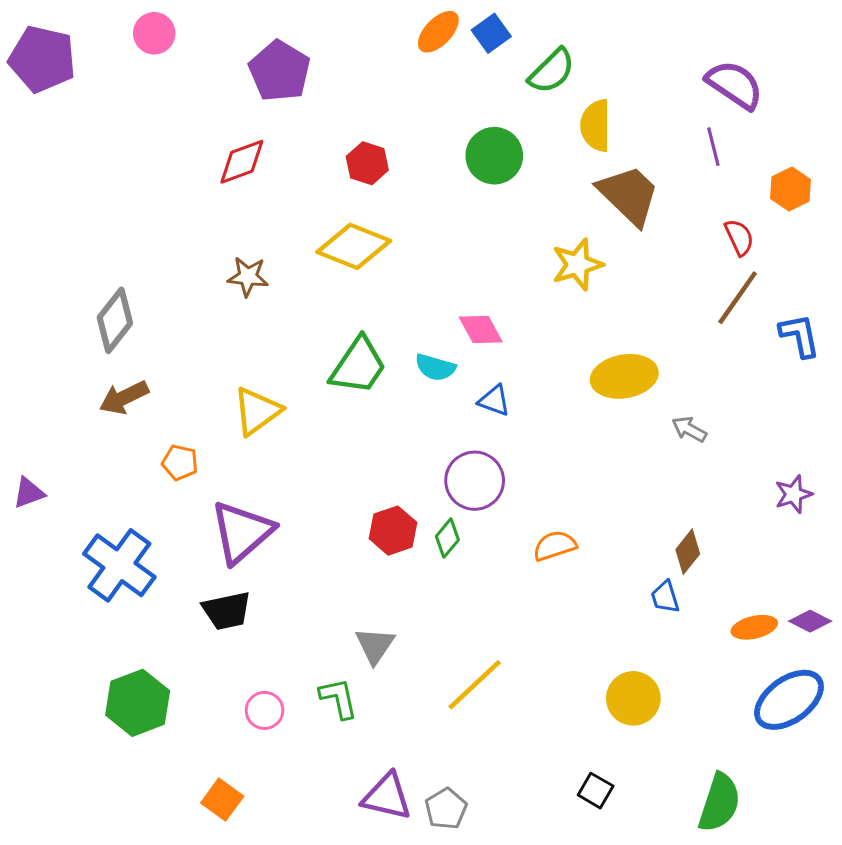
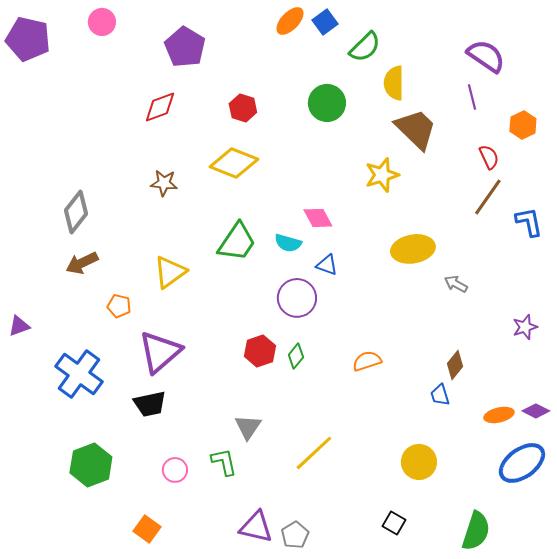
purple circle: (475, 481) -> (297, 298), moved

